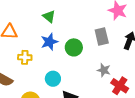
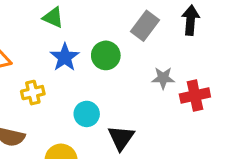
gray rectangle: (102, 36) -> (145, 26), turned 66
red cross: (120, 86) -> (195, 96), turned -30

